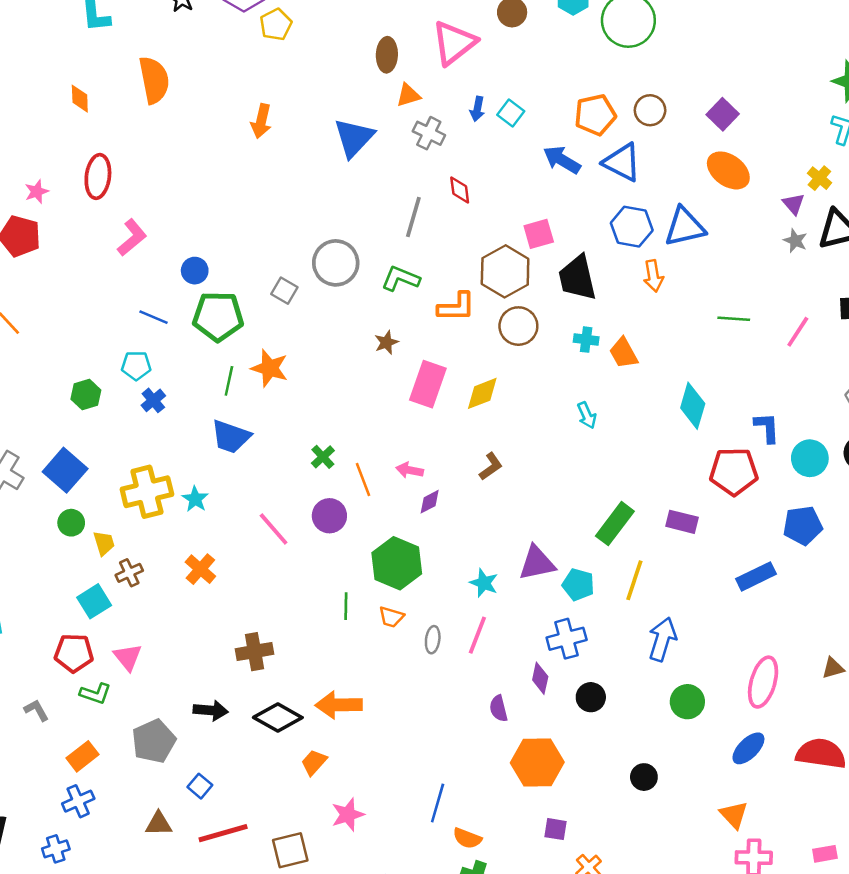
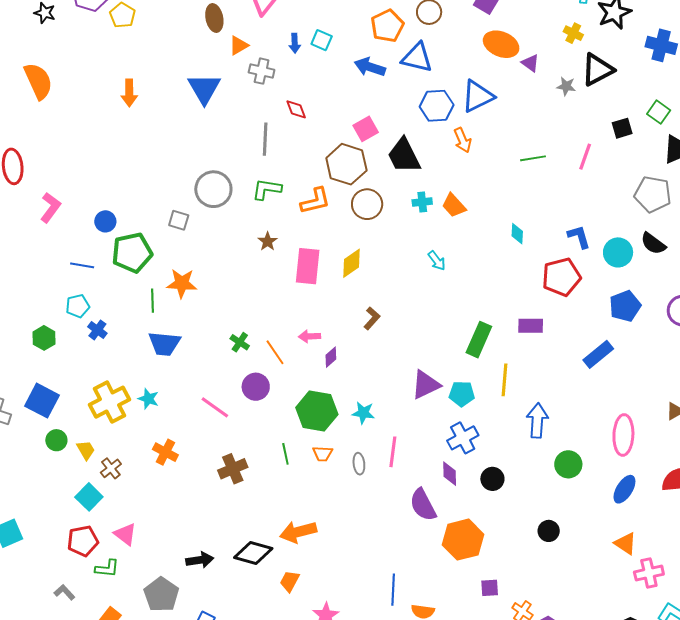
purple triangle: (794, 204) -> (530, 63), moved
cyan diamond: (693, 406) -> (517, 234), size x0.6
cyan star: (484, 583) -> (363, 413), moved
brown cross: (255, 652) -> (233, 469), moved
purple semicircle: (499, 708) -> (423, 505), size x1.6

